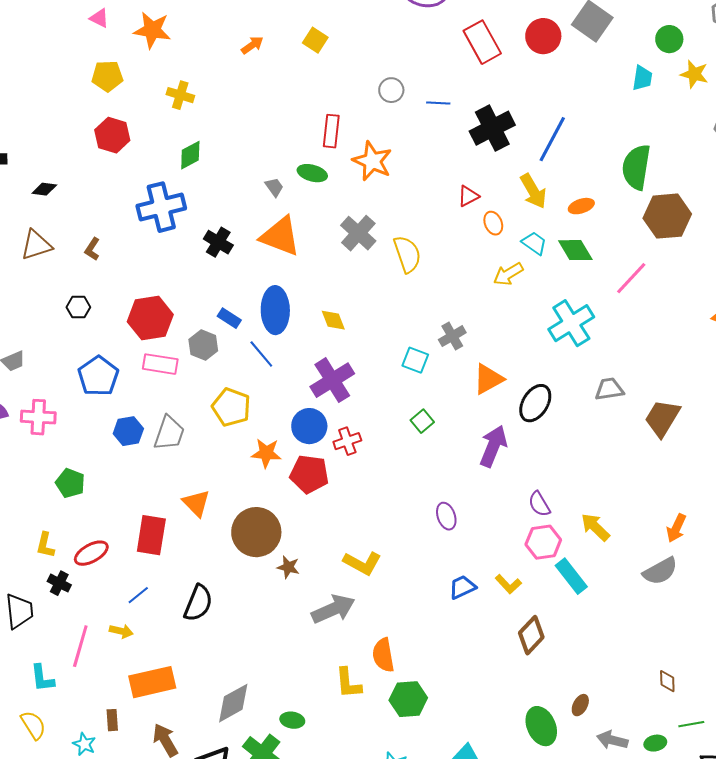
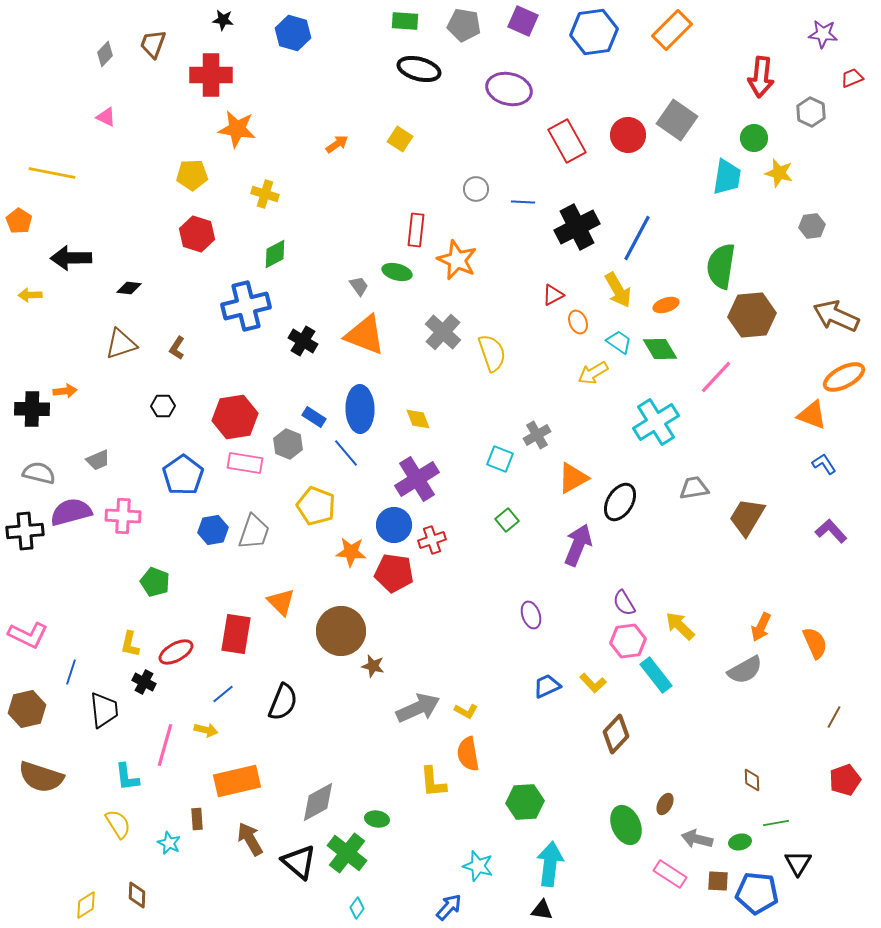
pink triangle: (99, 18) -> (106, 117), moved
cyan trapezoid: (642, 78) -> (727, 177), size x1.4
yellow L-shape: (362, 563) -> (466, 711), moved, size x0.6
green hexagon: (408, 699) -> (525, 802), moved

